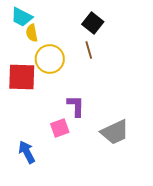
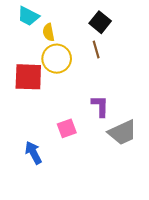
yellow semicircle: (32, 33) -> (49, 32), moved
purple L-shape: (76, 106) -> (100, 106), moved

